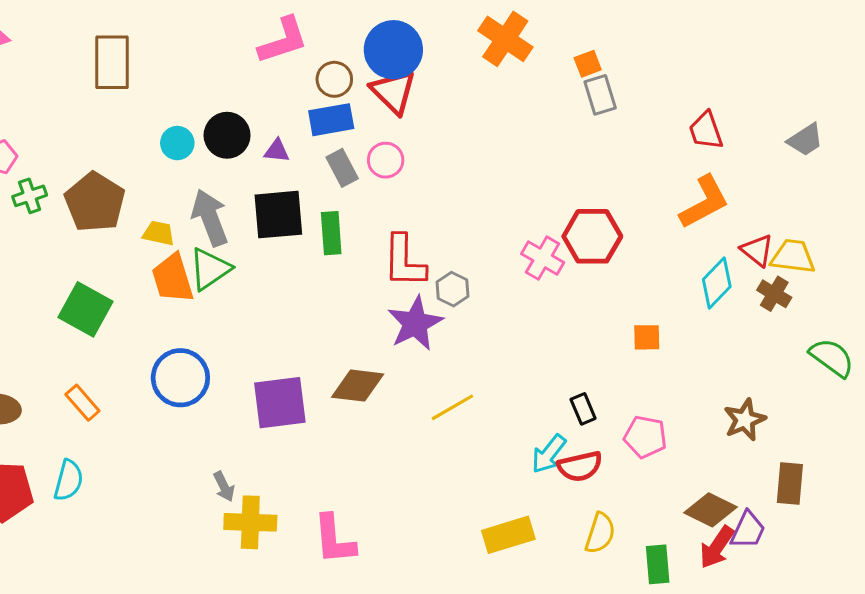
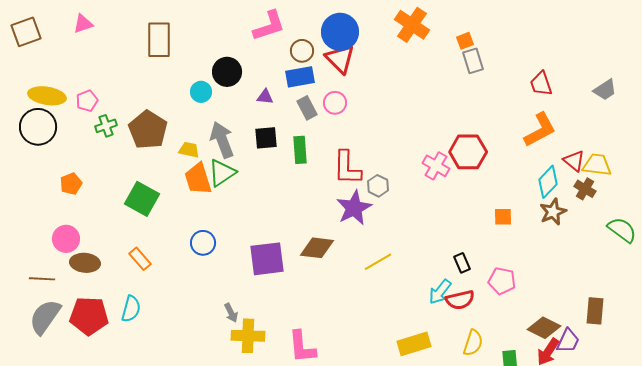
black circle: (227, 135) -> (227, 72), moved
black square: (278, 215) -> (266, 138), size x0.7
blue circle: (180, 378) -> (203, 243), size x0.7
brown star: (745, 420) -> (553, 212), moved

